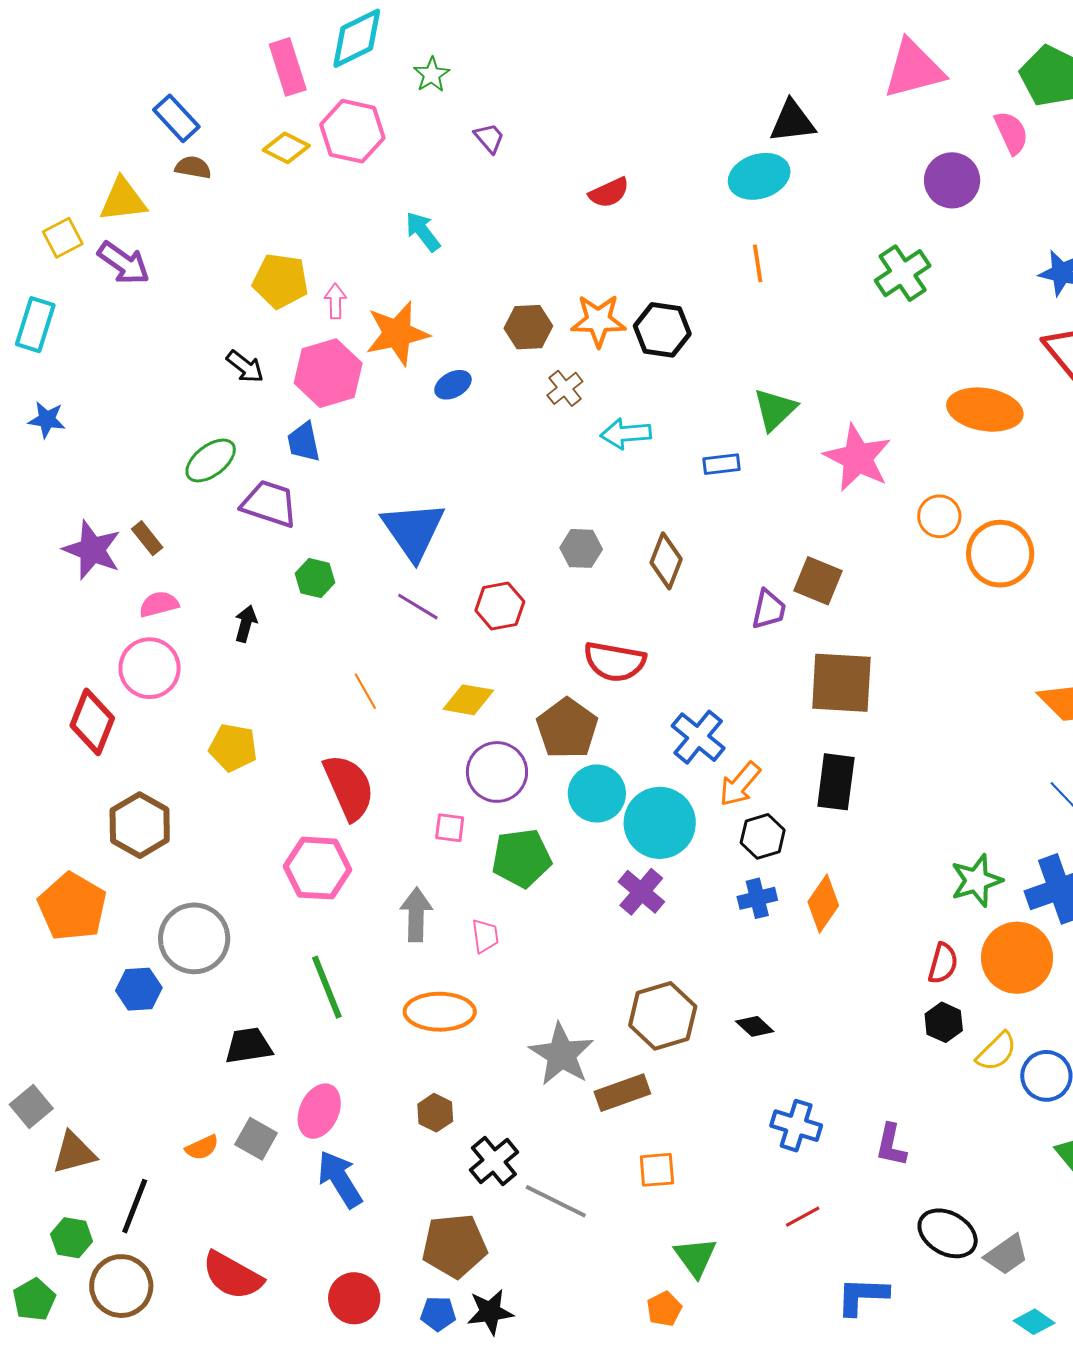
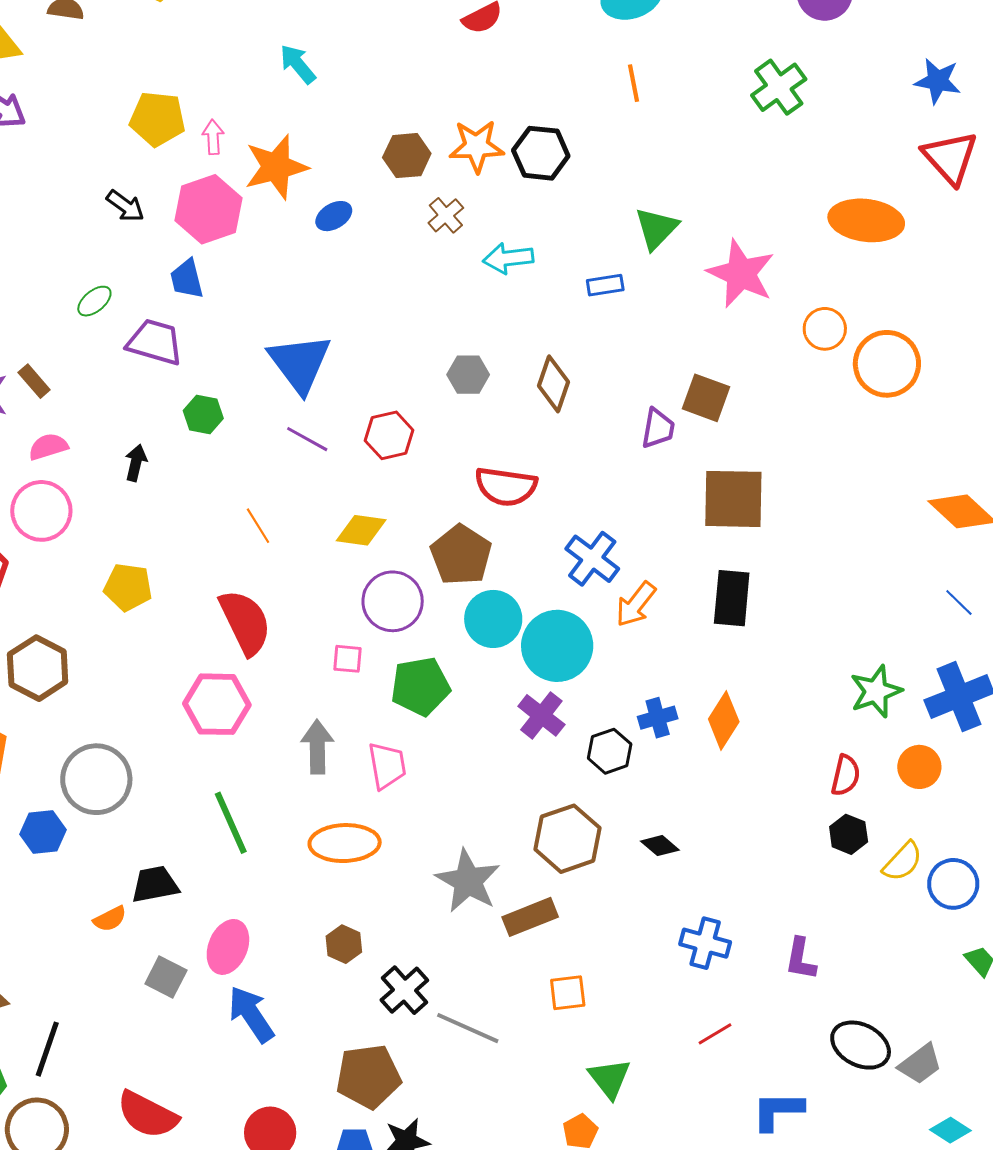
green ellipse: (211, 460) -> (94, 301), size x0.7
black hexagon: (763, 836) -> (610, 751), moved
pink trapezoid: (485, 936) -> (387, 766), size x1.4
orange circle: (1017, 958) -> (919, 767), size x0.6
orange semicircle: (202, 1147) -> (110, 919), moved

